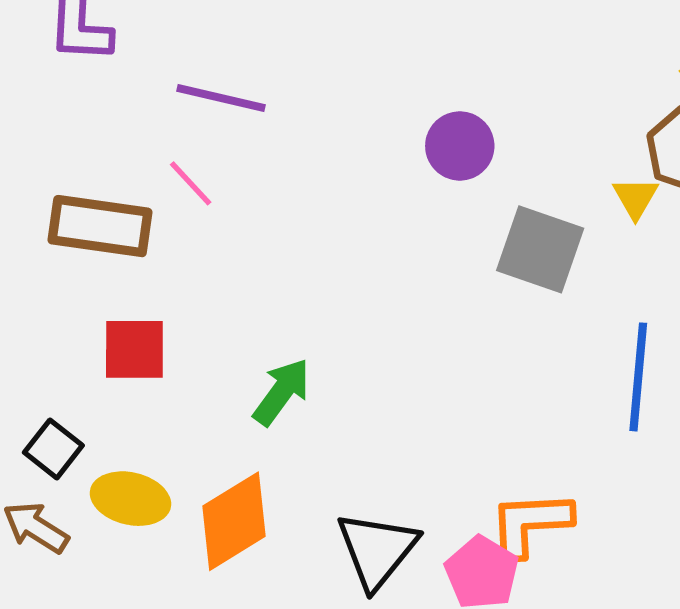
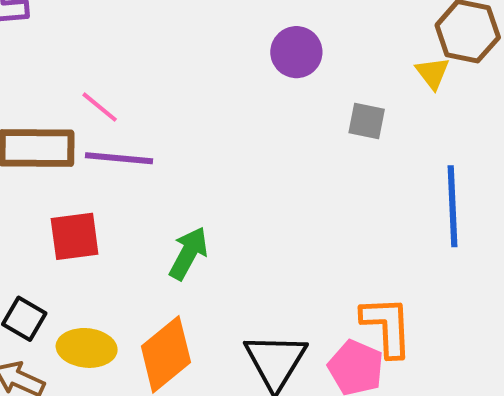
purple line: (221, 98) -> (119, 158), moved
gray square: (540, 249) -> (367, 121), size x0.6
orange L-shape: (530, 524) -> (387, 326), turned 98

